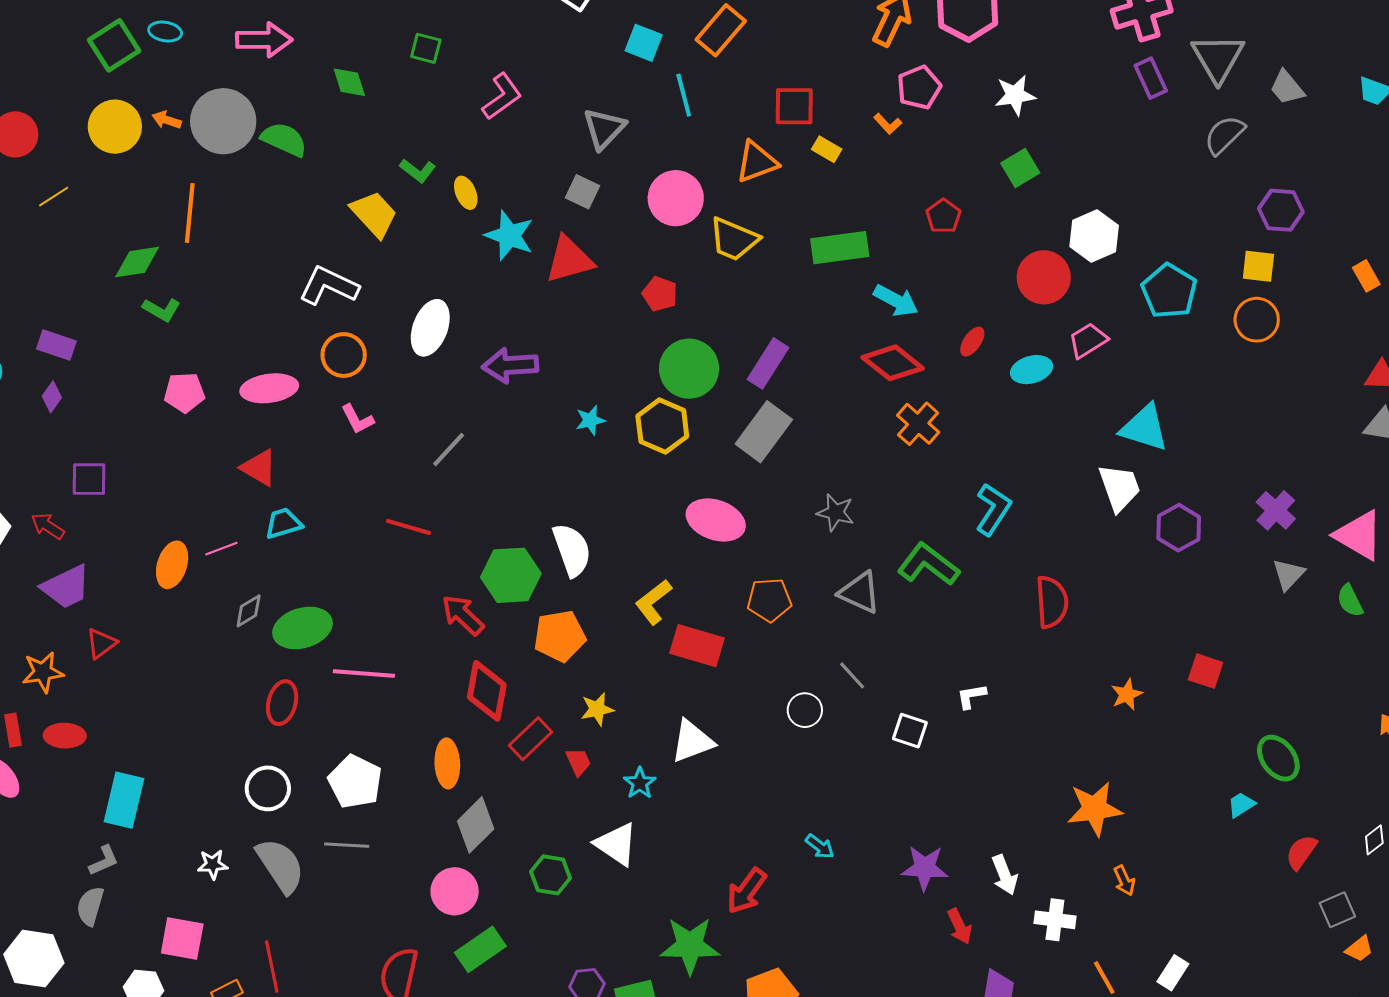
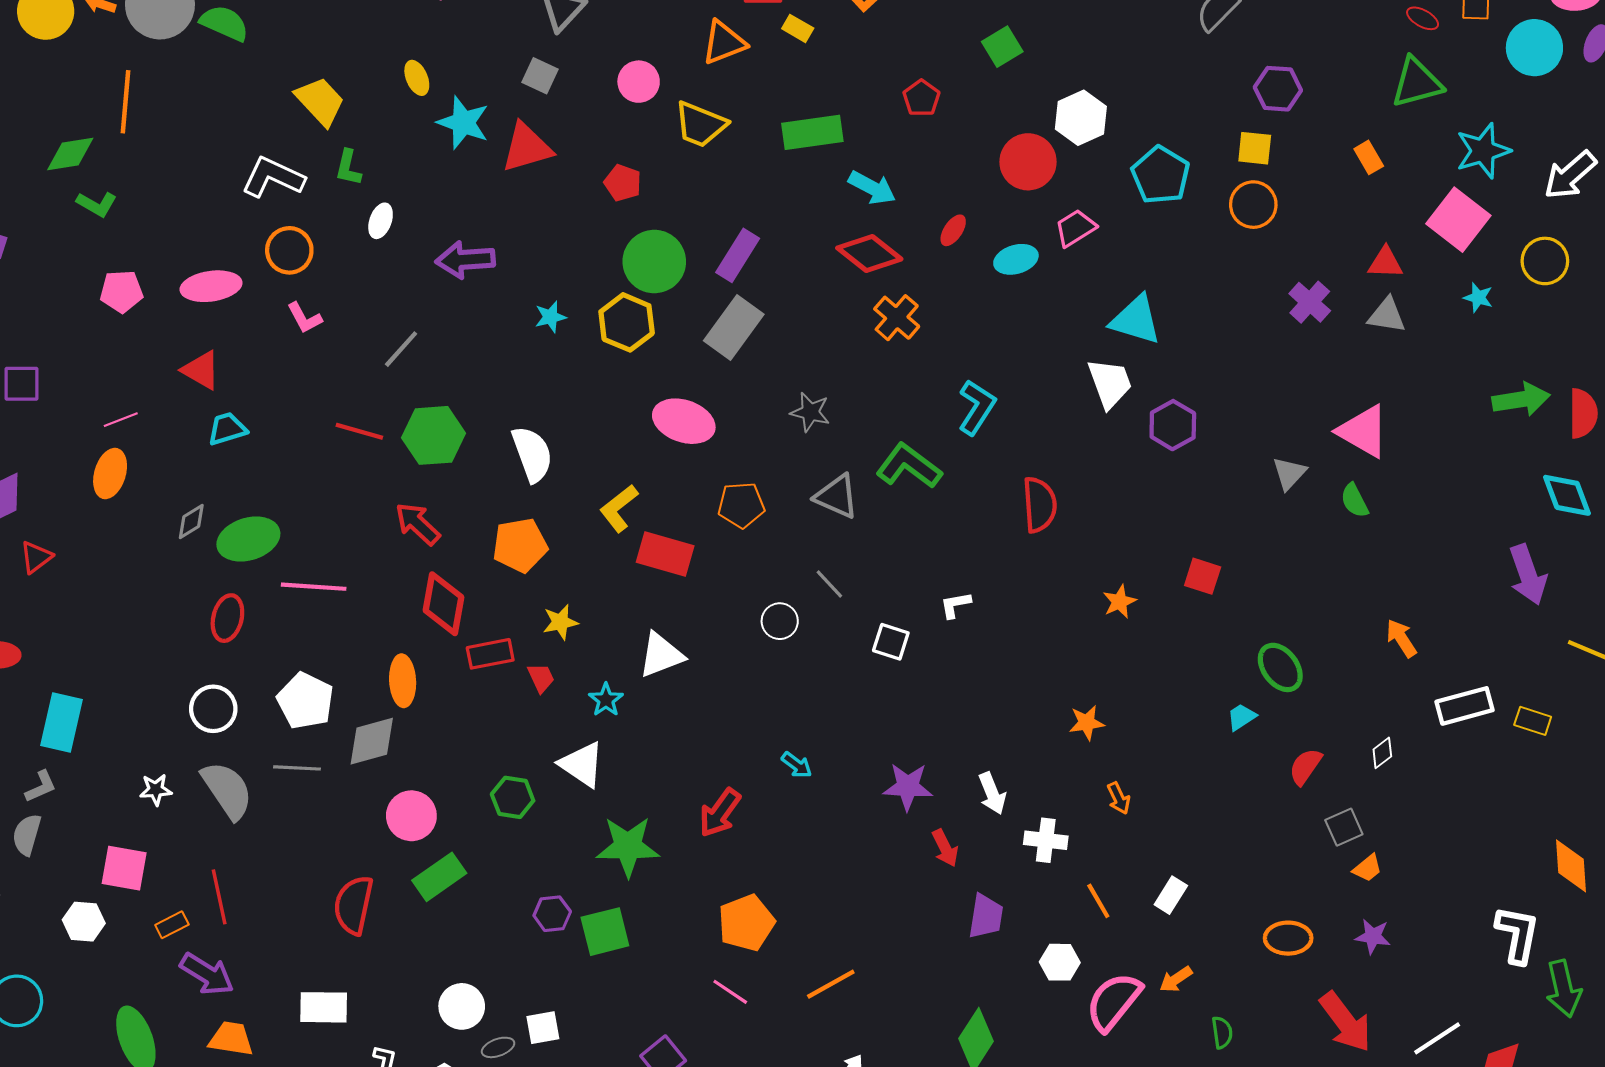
green L-shape: (418, 171) -> (348, 168), moved, turned 66
pink circle: (676, 198) -> (639, 82), size x0.7
white ellipse: (430, 328) -> (381, 221), size x0.6
purple cross: (1276, 510) -> (1310, 302), moved
pink line: (221, 549) -> (121, 420), moved
green hexagon: (511, 575) -> (434, 435), moved
red rectangle: (530, 739) -> (490, 654), turned 33
orange star: (1095, 809) -> (1087, 723), size x0.6
gray diamond: (476, 825) -> (372, 741), moved, turned 30
green star: (690, 946) -> (628, 846), moved

